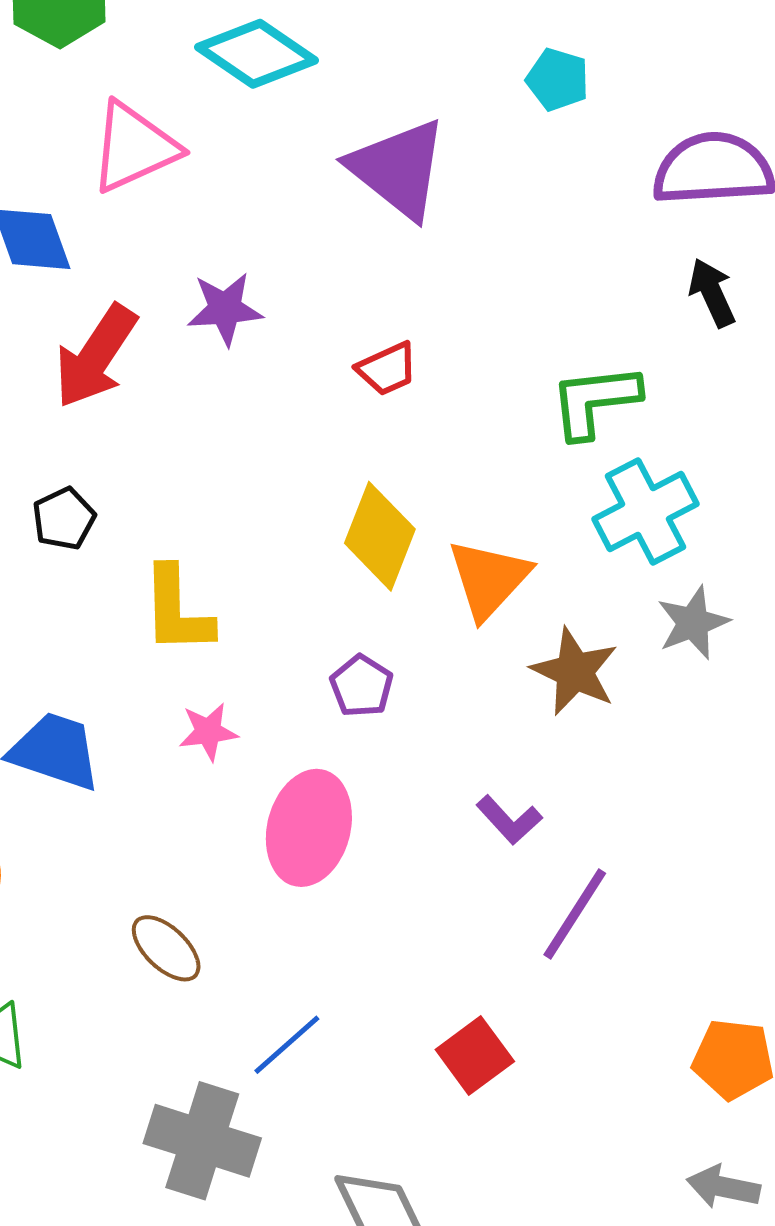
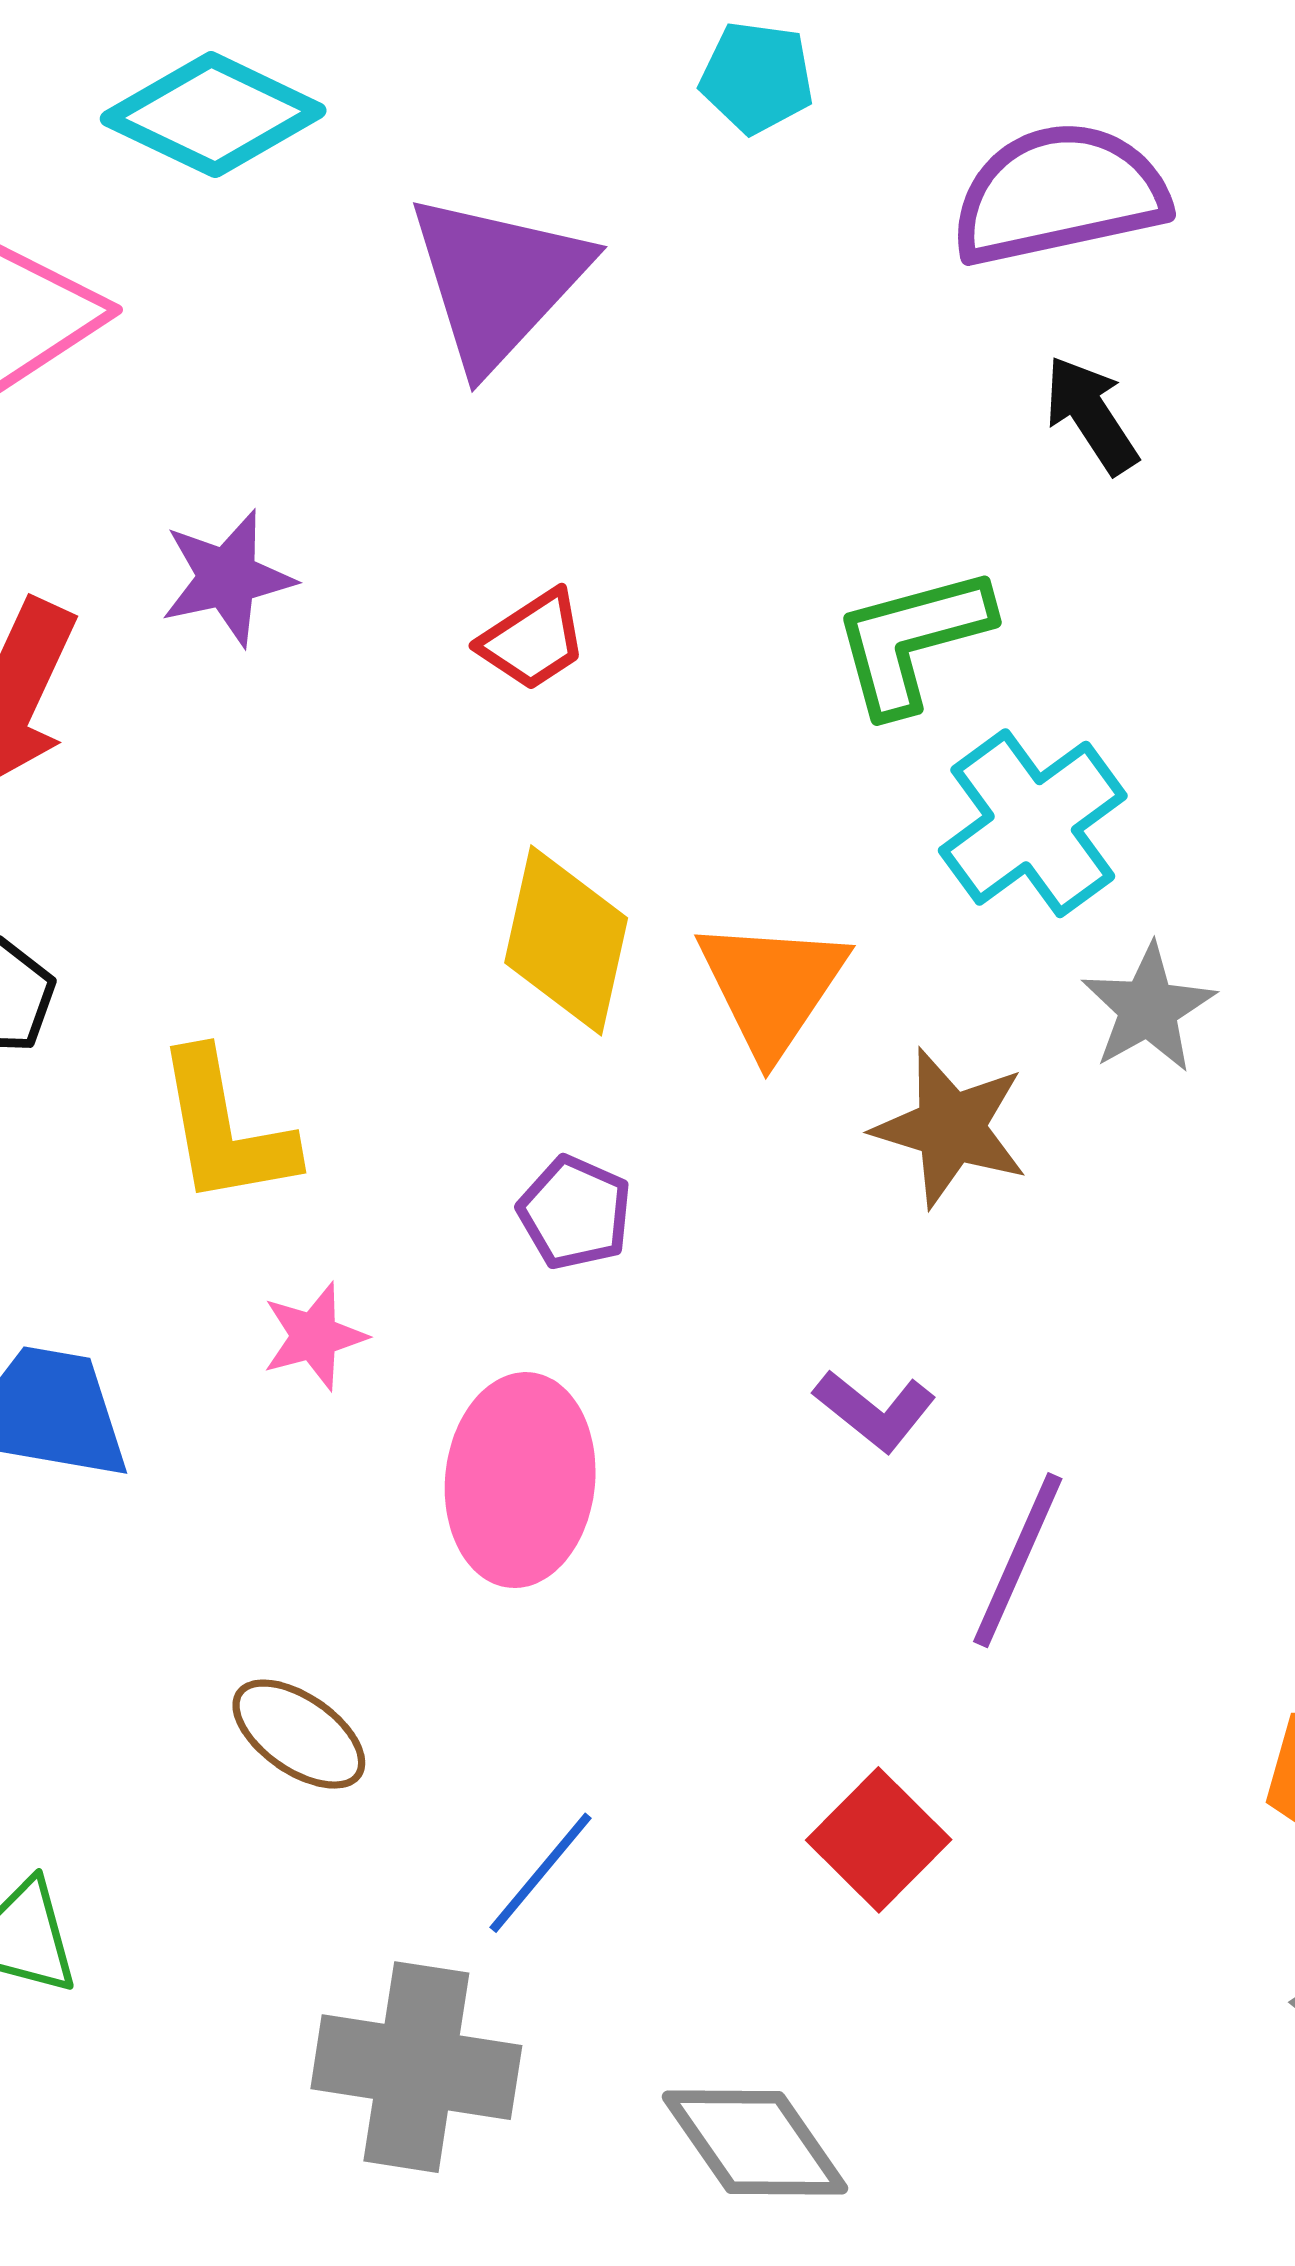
purple triangle: (398, 169) -> (497, 281), turned 43

